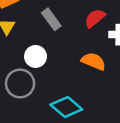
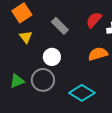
orange semicircle: (93, 61) -> (98, 54), turned -30

